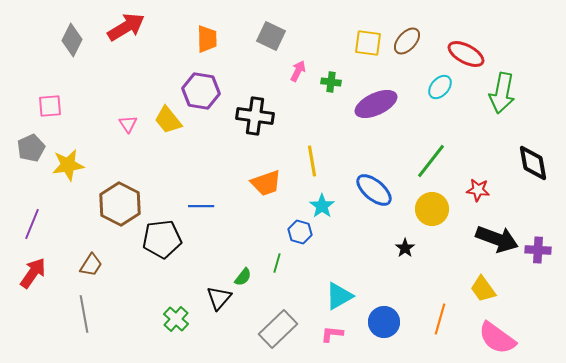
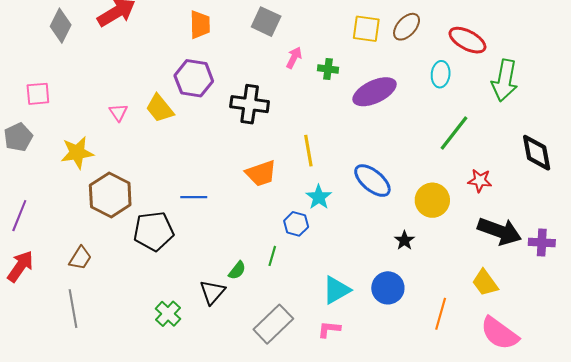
cyan ellipse: (440, 87) -> (441, 74), turned -35
green line: (431, 161) -> (454, 133), moved
yellow star: (68, 165) -> (77, 153), moved
blue circle: (384, 322) -> (388, 288), moved

